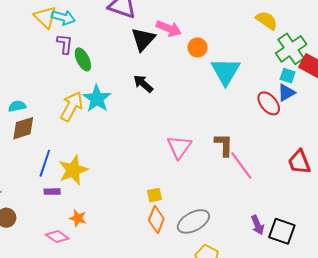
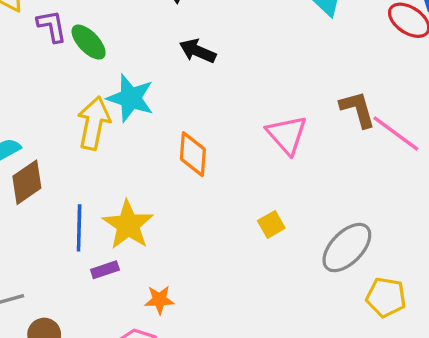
orange diamond: (156, 220) -> (193, 154), moved

